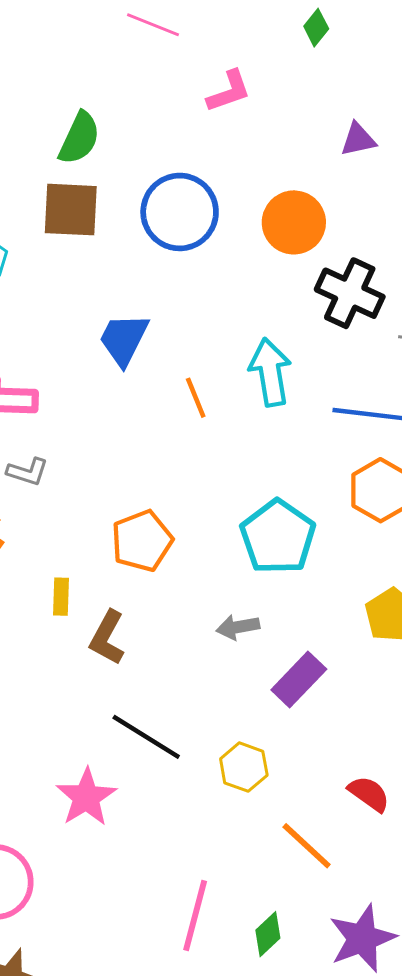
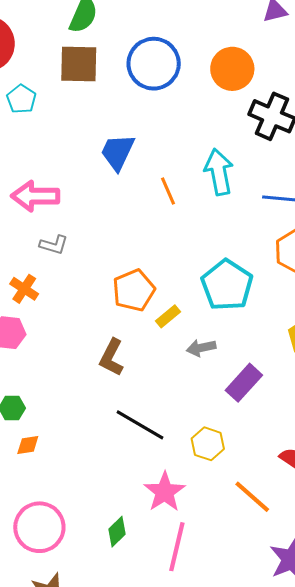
yellow rectangle: (61, 597) -> (168, 316), moved, turned 50
pink star: (86, 797) -> (165, 492), moved
green diamond: (268, 934) -> (117, 532), moved

